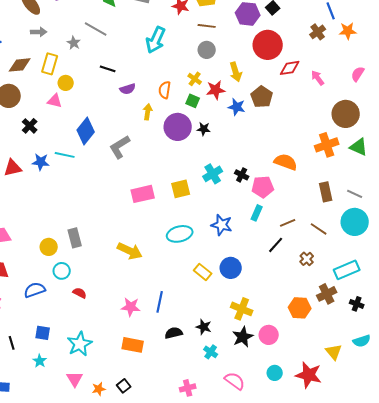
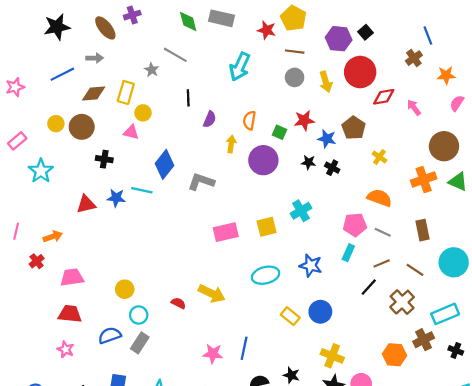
orange star: (348, 31) -> (446, 75), moved
gray arrow: (39, 32) -> (95, 58), moved
black line: (108, 69) -> (188, 98), turned 70
yellow arrow: (236, 72) -> (326, 82), moved
yellow cross: (195, 79) -> (379, 157), moved
purple semicircle: (128, 89) -> (210, 119), turned -49
black cross: (30, 126) -> (104, 159), turned -35
black star: (204, 129) -> (309, 162), moved
gray L-shape: (120, 147) -> (201, 182), turned 50
black cross: (242, 175) -> (332, 168), moved
gray line: (355, 194) -> (383, 232), moved
gray rectangle: (75, 238) -> (140, 343), moved, turned 48
brown cross: (307, 259) -> (402, 302), size x1.6
red semicircle: (80, 293) -> (178, 303), moved

